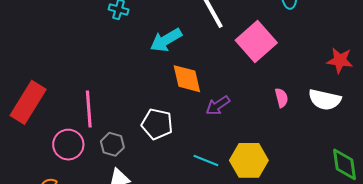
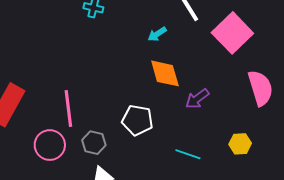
cyan arrow: (166, 40) -> (157, 34), moved, size x0.6
pink semicircle: (281, 98) -> (260, 88), size x1.8
yellow hexagon: (249, 160) -> (240, 144), moved, size x0.6

